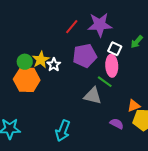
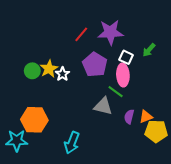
purple pentagon: (85, 56) -> (95, 65), turned -30
orange hexagon: (27, 80) -> (34, 120), moved
purple semicircle: (117, 124) -> (129, 117), moved, turned -104

